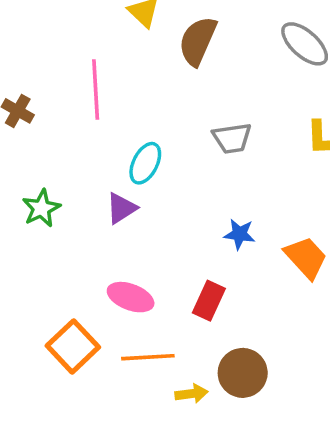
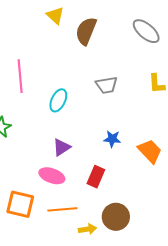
pink line: (96, 90) -> (20, 76), moved
purple triangle: (121, 208) -> (62, 147), moved
orange square: (73, 346) -> (20, 204), turned -32

